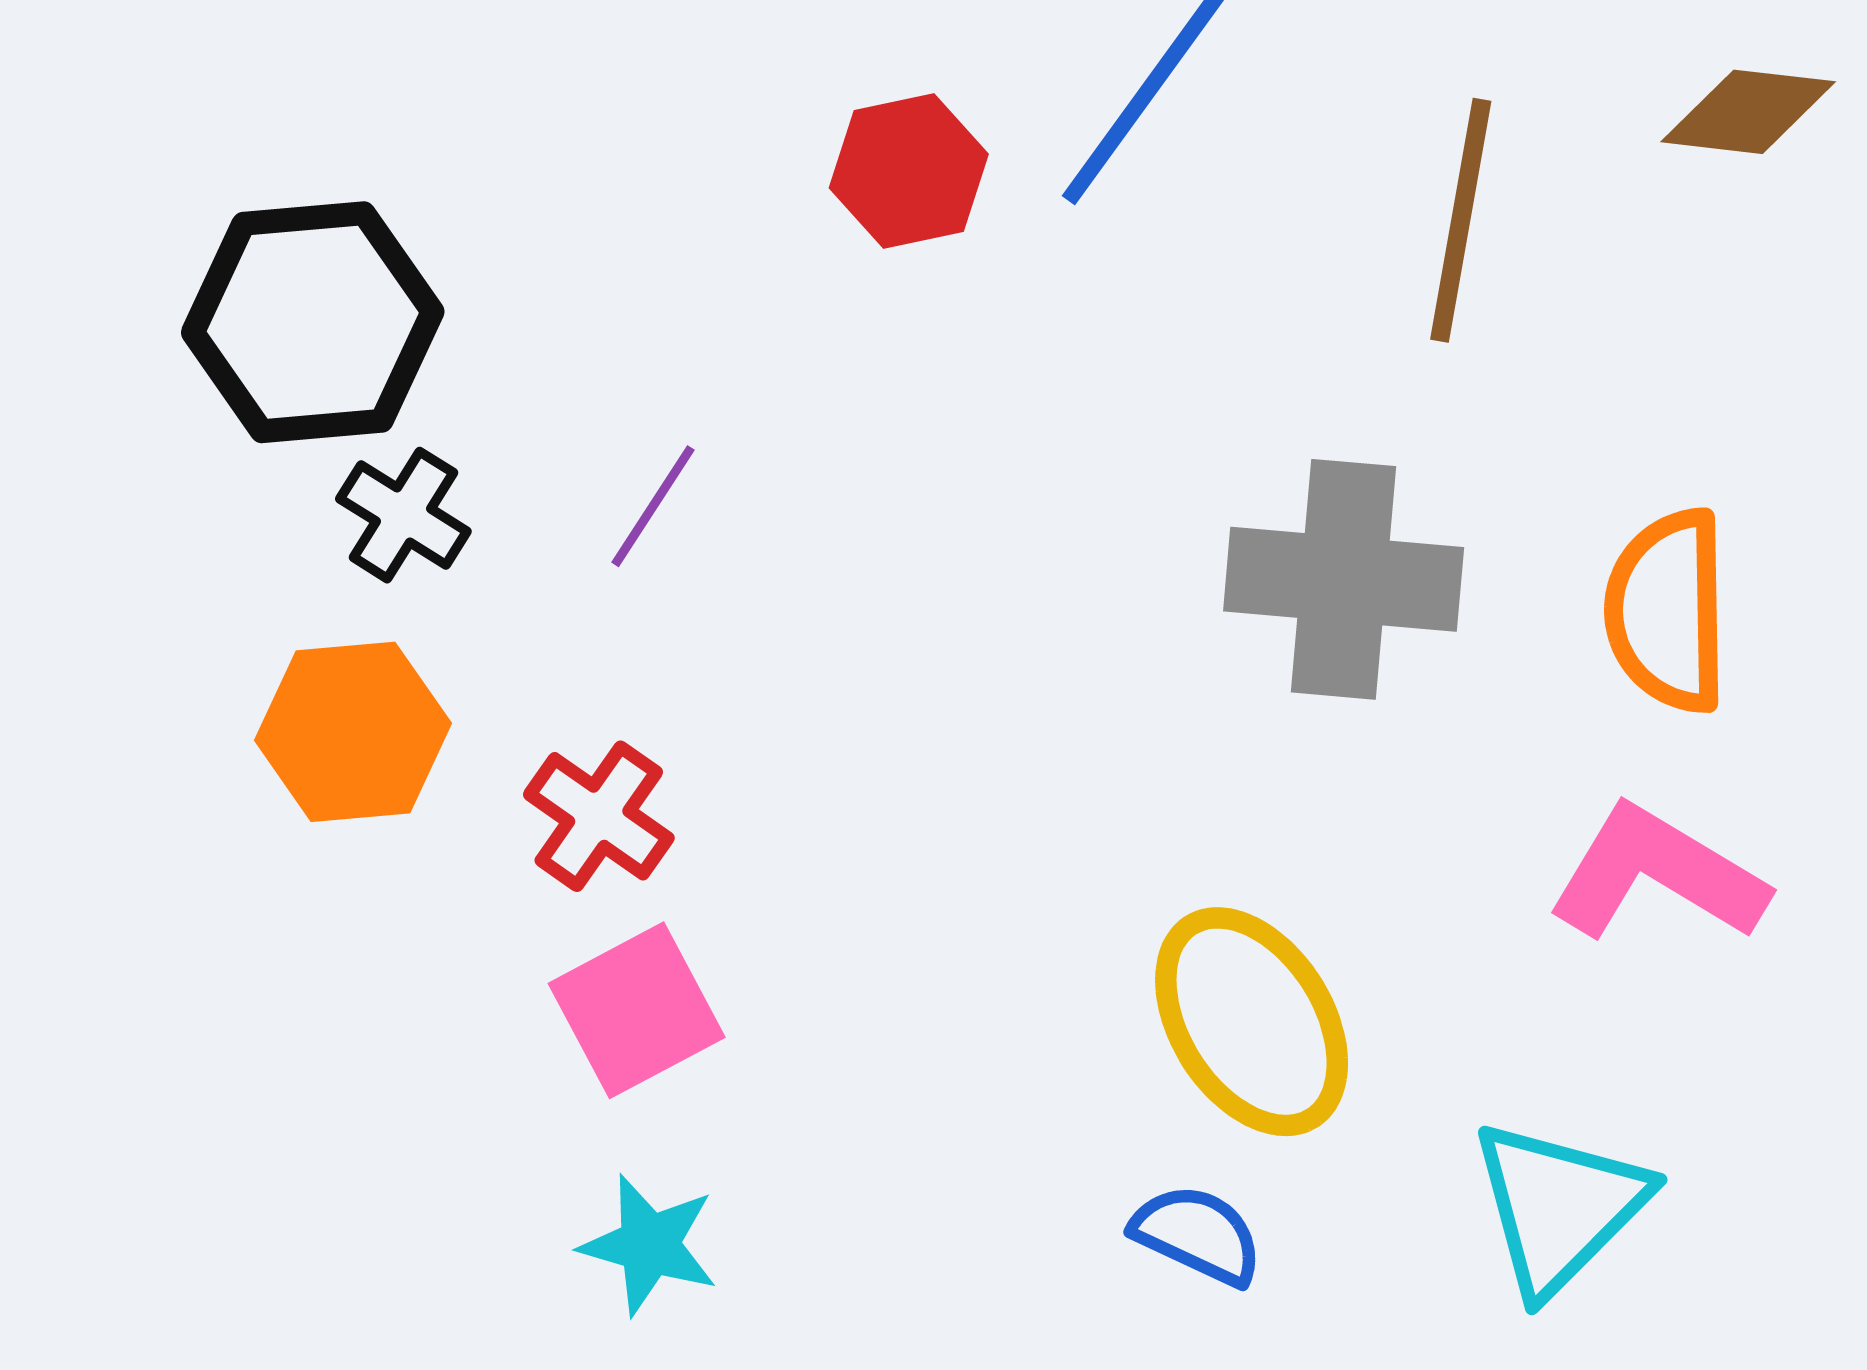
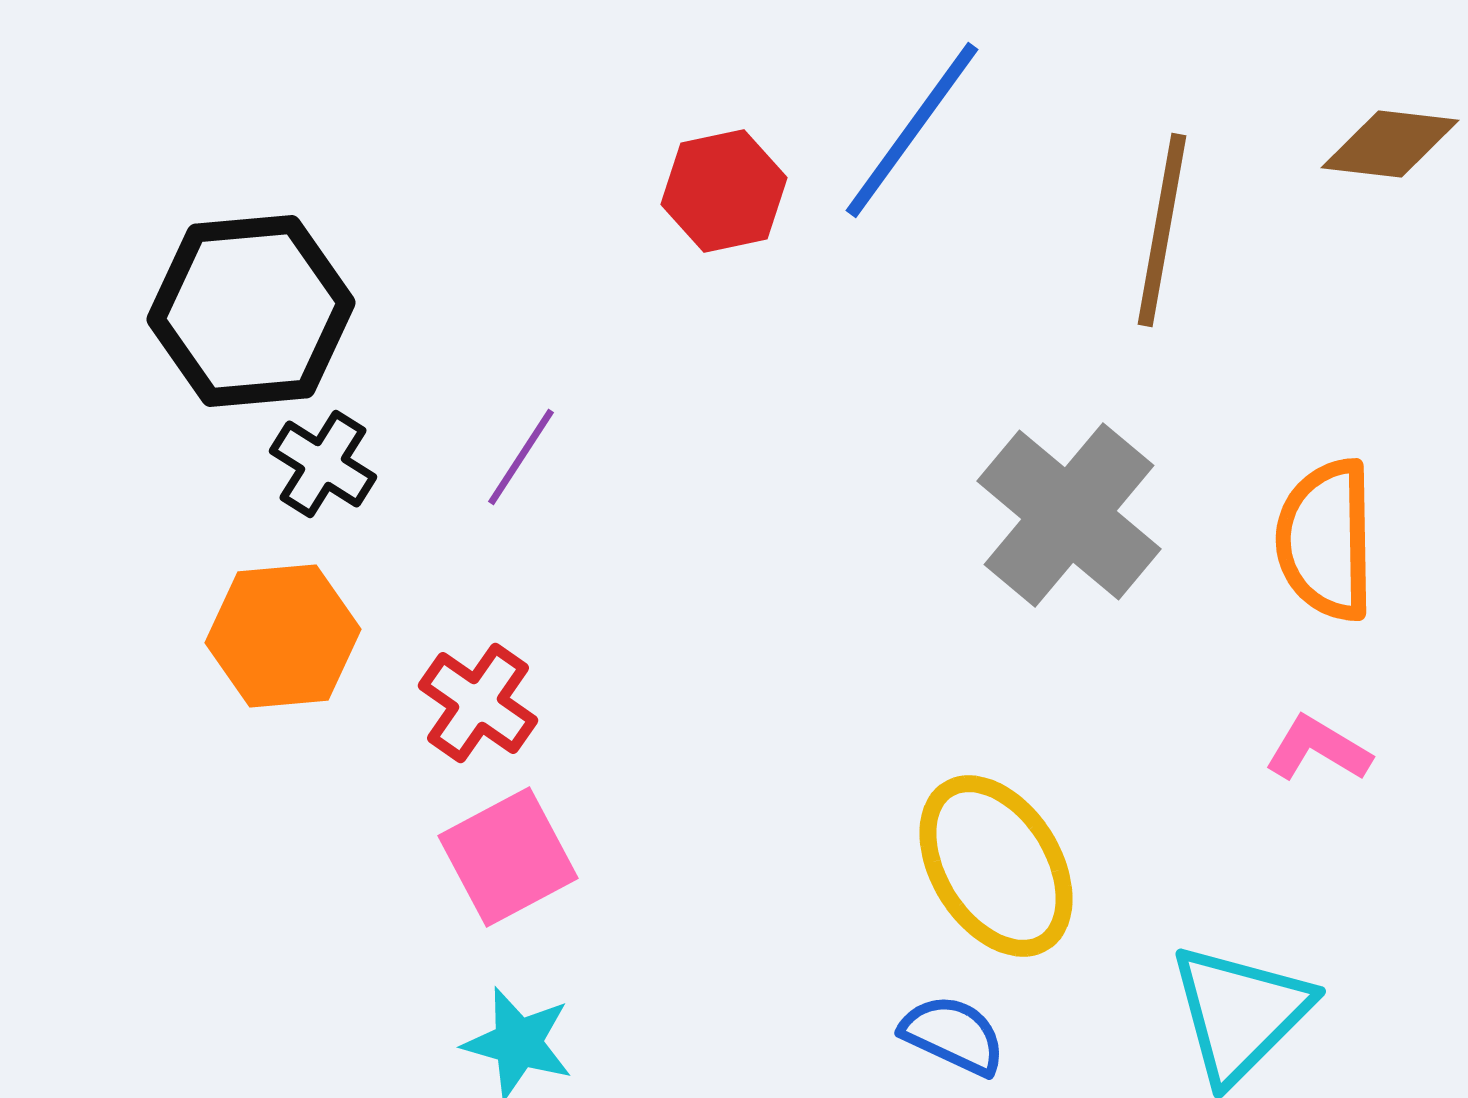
gray cross: (1344, 579) -> (1069, 515), turned 35
pink L-shape: (1657, 874) -> (1318, 749), size x0.6

